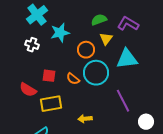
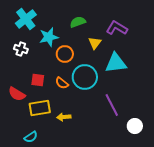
green semicircle: (99, 20) -> (78, 22), moved
orange circle: (86, 50) -> (65, 54), moved
yellow arrow: (85, 119) -> (64, 117), moved

